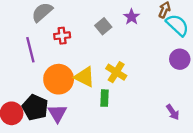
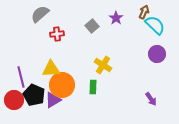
purple line: (30, 50) -> (21, 77), moved
yellow triangle: (84, 77) -> (51, 69), moved, turned -30
orange circle: (59, 79) -> (62, 85), moved
purple triangle: (57, 113) -> (53, 100), turned 30

